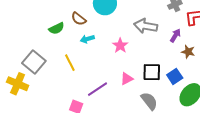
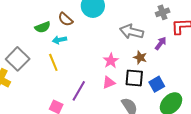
cyan arrow: (87, 39) -> (59, 40), moved
pink star: (120, 46) -> (111, 61), moved
brown star: (188, 52) -> (140, 57), moved
purple line: (97, 89) -> (79, 91), turned -30

